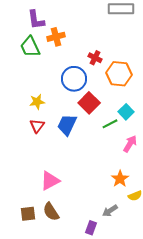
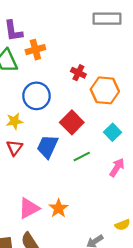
blue circle: (74, 79) -> (37, 96), moved
green line: (110, 124) -> (82, 156), moved
orange star: (120, 179) -> (59, 208), moved

